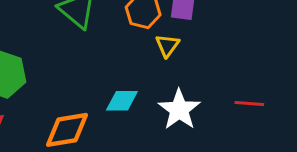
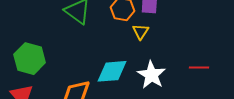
cyan diamond: (122, 101) -> (112, 71), size x1.4

